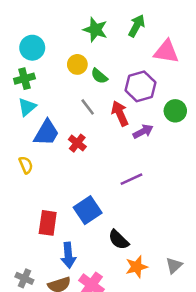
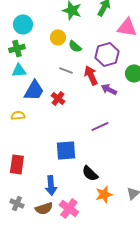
cyan triangle: (27, 107) -> (19, 70), turned 35
gray line: (88, 107) -> (66, 70), turned -32
purple arrow: (143, 131) -> (109, 89), turned -126
yellow semicircle: (26, 165) -> (18, 115), turned -72
blue square: (88, 210) -> (66, 150), turned 30
red rectangle: (48, 223) -> (17, 164), moved

